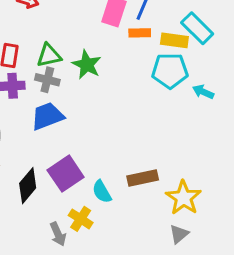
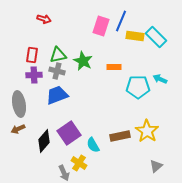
orange rectangle: (140, 33) -> (114, 67), moved
yellow rectangle: (174, 40) -> (135, 36), moved
cyan pentagon: (170, 71) -> (138, 87), moved
yellow star: (184, 198) -> (147, 131), moved
gray triangle: (179, 234) -> (156, 166), moved

